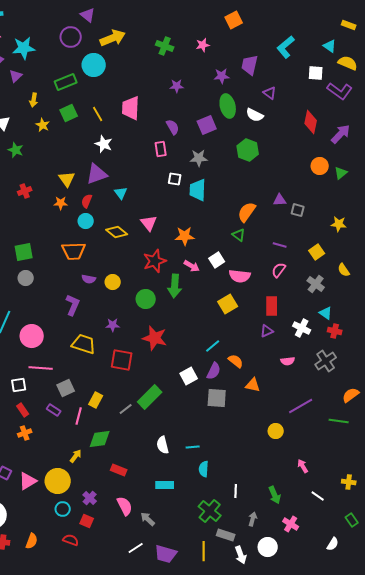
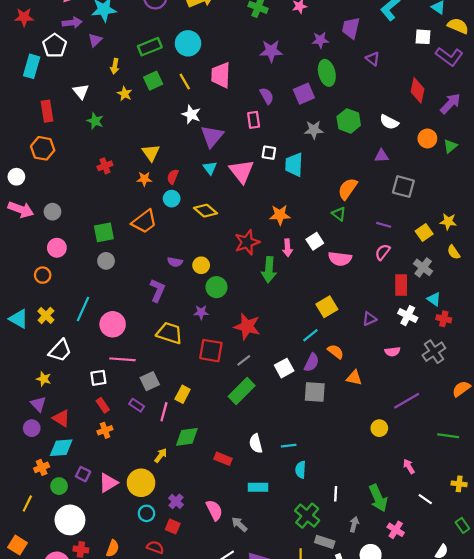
cyan circle: (94, 65) -> (188, 43), moved
purple star: (177, 86) -> (271, 51), size x1.5
white semicircle: (255, 115) -> (389, 122), moved
gray star: (199, 158) -> (314, 130), moved
purple triangle: (97, 174) -> (212, 136), moved, turned -30
purple triangle: (280, 200) -> (381, 156), moved
gray square: (298, 210) -> (403, 187), size x1.5
pink triangle: (149, 223) -> (242, 171), moved, size x1.4
yellow star: (339, 224) -> (448, 222), moved
orange trapezoid: (74, 251) -> (144, 222), moved, turned -35
pink arrow: (192, 266) -> (287, 248), turned 56
green circle: (146, 299) -> (216, 287), moved
yellow square: (228, 304) -> (327, 307), moved
red rectangle: (272, 306) -> (401, 285), moved
gray line: (126, 409) -> (244, 360), moved
green line: (339, 421) -> (448, 436), moved
red rectangle: (119, 470) -> (223, 459), moved
green arrow: (275, 495) -> (378, 498), size x1.4

